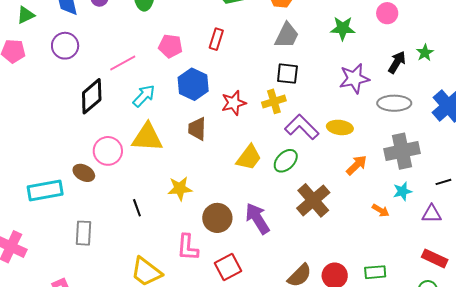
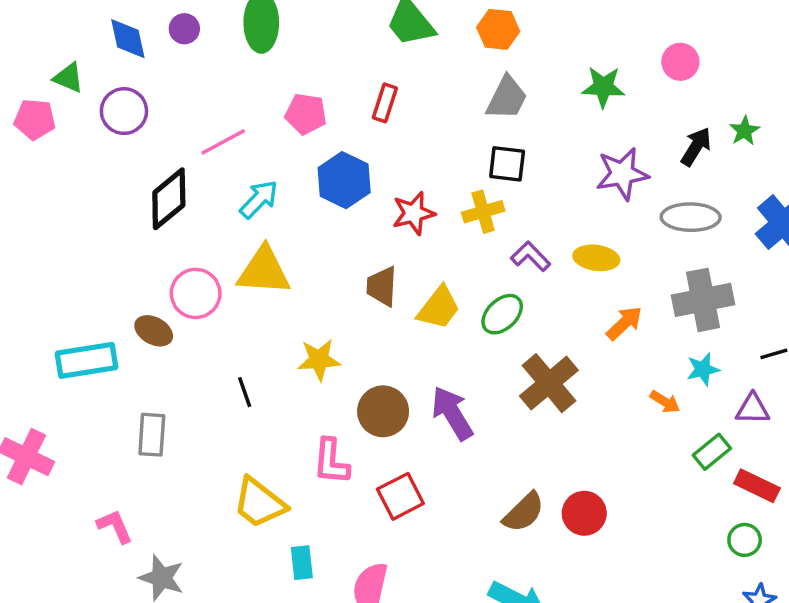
green triangle: (26, 15) -> (68, 78), moved, turned 48
purple L-shape: (302, 127) -> (531, 256), size x0.7
brown trapezoid: (197, 129) -> (382, 286), moved
green rectangle: (375, 272) -> (712, 452), moved, turned -35

